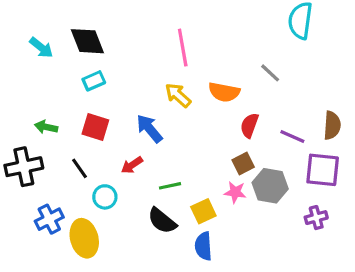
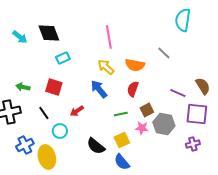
cyan rectangle: (94, 81) -> (63, 58), moved
red semicircle: (249, 125) -> (133, 89), moved
brown semicircle: (332, 125) -> (203, 86), turned -36
blue arrow: (149, 129) -> (99, 89), moved
green line: (170, 186) -> (121, 114), moved
blue semicircle: (203, 246) -> (122, 162), turned -36

